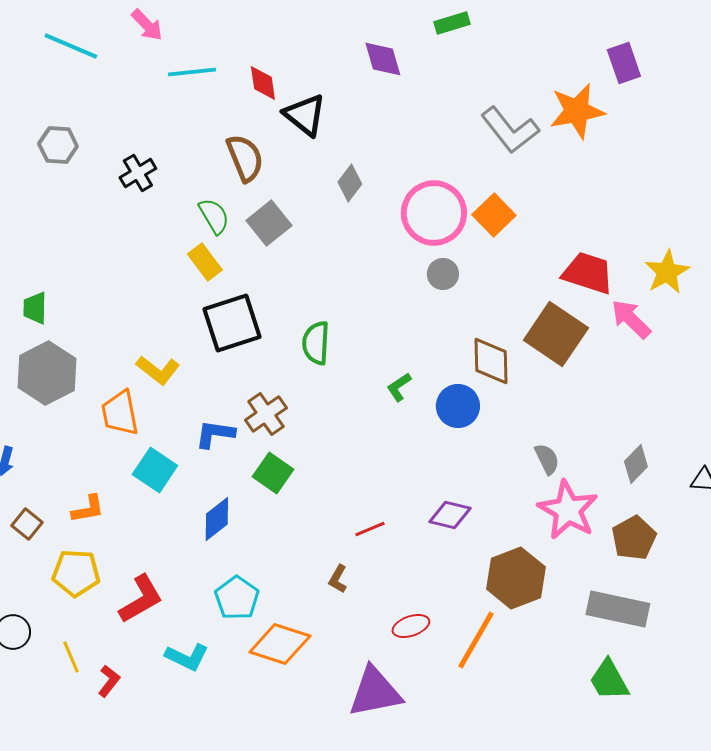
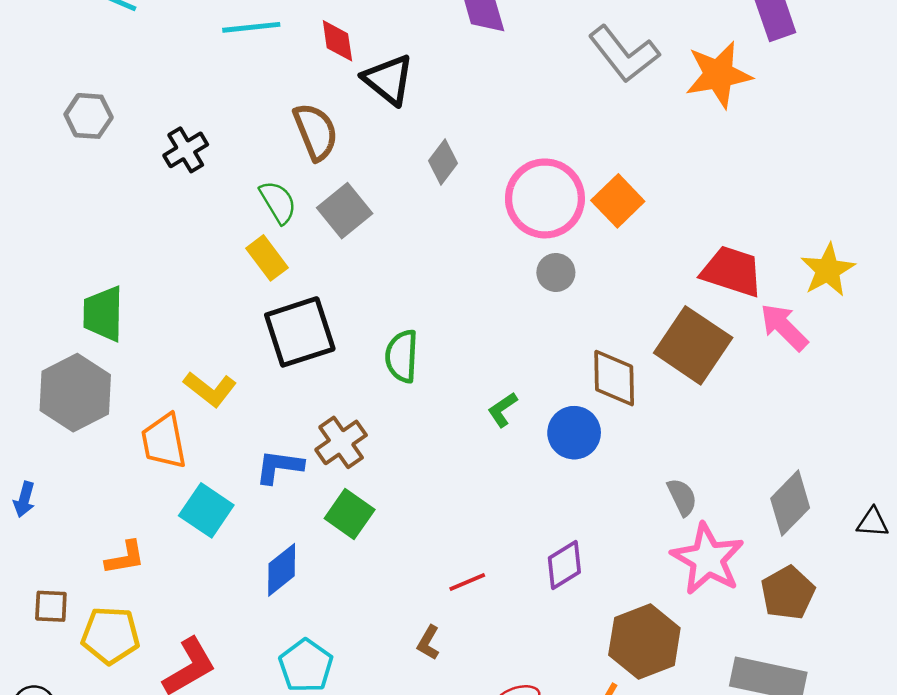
gray L-shape: (510, 130) -> (624, 54), moved
green trapezoid: (35, 308) -> (103, 314), moved, size x1.4
gray diamond: (636, 464) -> (790, 503), size x1.4
purple diamond: (450, 515) -> (564, 565), turned -45
brown square: (27, 524) -> (51, 606), moved, turned -36

